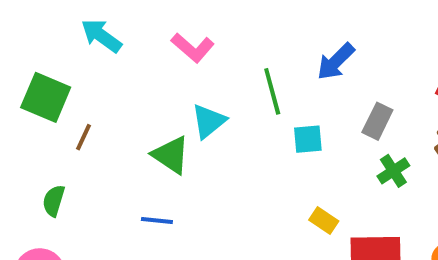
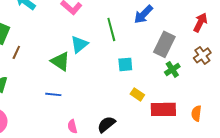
gray rectangle: (377, 121) -> (164, 44), size x1.4
cyan square: (308, 139) -> (125, 64), moved

